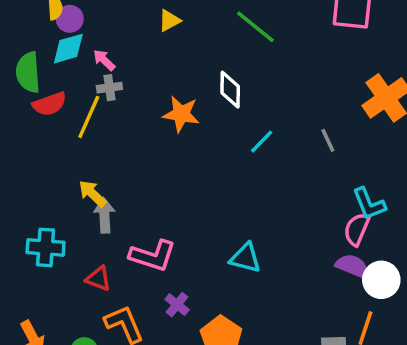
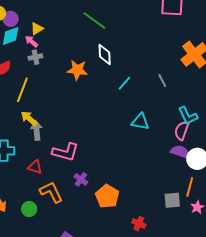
yellow triangle: (169, 21) -> (37, 29), moved
green line: (255, 27) -> (94, 20), moved
yellow line: (89, 117) -> (22, 90), moved
cyan triangle: (245, 258) -> (140, 122), moved

